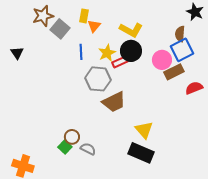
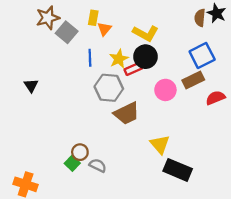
brown semicircle: (180, 34) -> (200, 18), moved
black triangle: (17, 53) -> (31, 86), moved
pink circle: (162, 60) -> (165, 90), moved
black rectangle: (141, 153) -> (178, 170), moved

